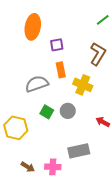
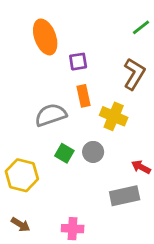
orange ellipse: (33, 27) -> (45, 37), turned -30
gray rectangle: (79, 151) -> (125, 196), moved
brown arrow: (28, 167) -> (21, 225), moved

